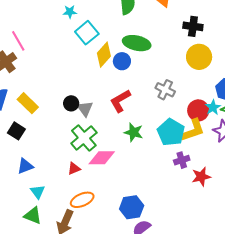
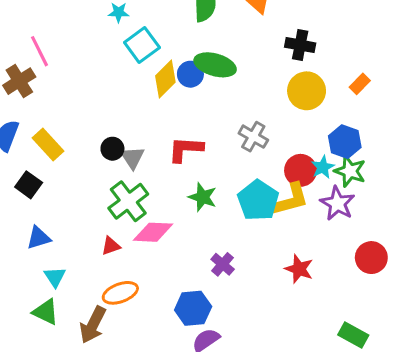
blue circle: (122, 61) -> (190, 74), moved
red L-shape: (120, 101) -> (186, 149), turned 30
purple cross: (182, 160) -> (223, 264), moved, turned -35
red star: (201, 177) -> (299, 269), turned 30

